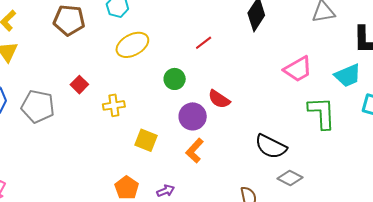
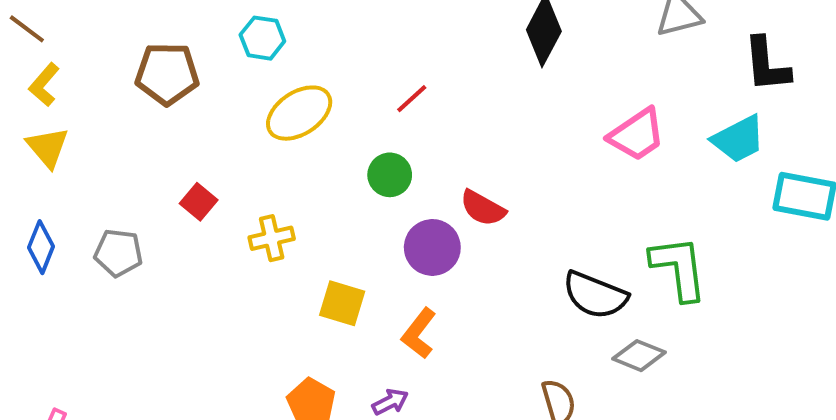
red line: (204, 43) -> (412, 99), moved
gray pentagon: (38, 106) -> (118, 253), size x0.7
green L-shape: (322, 113) -> (679, 268), moved
orange L-shape: (195, 151) -> (419, 333), moved

